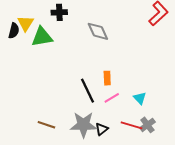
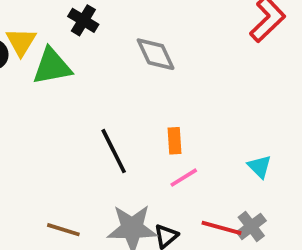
black cross: (59, 12) -> (83, 20), turned 35
black line: (88, 91) -> (114, 151), moved
cyan triangle: (140, 98) -> (260, 167), moved

